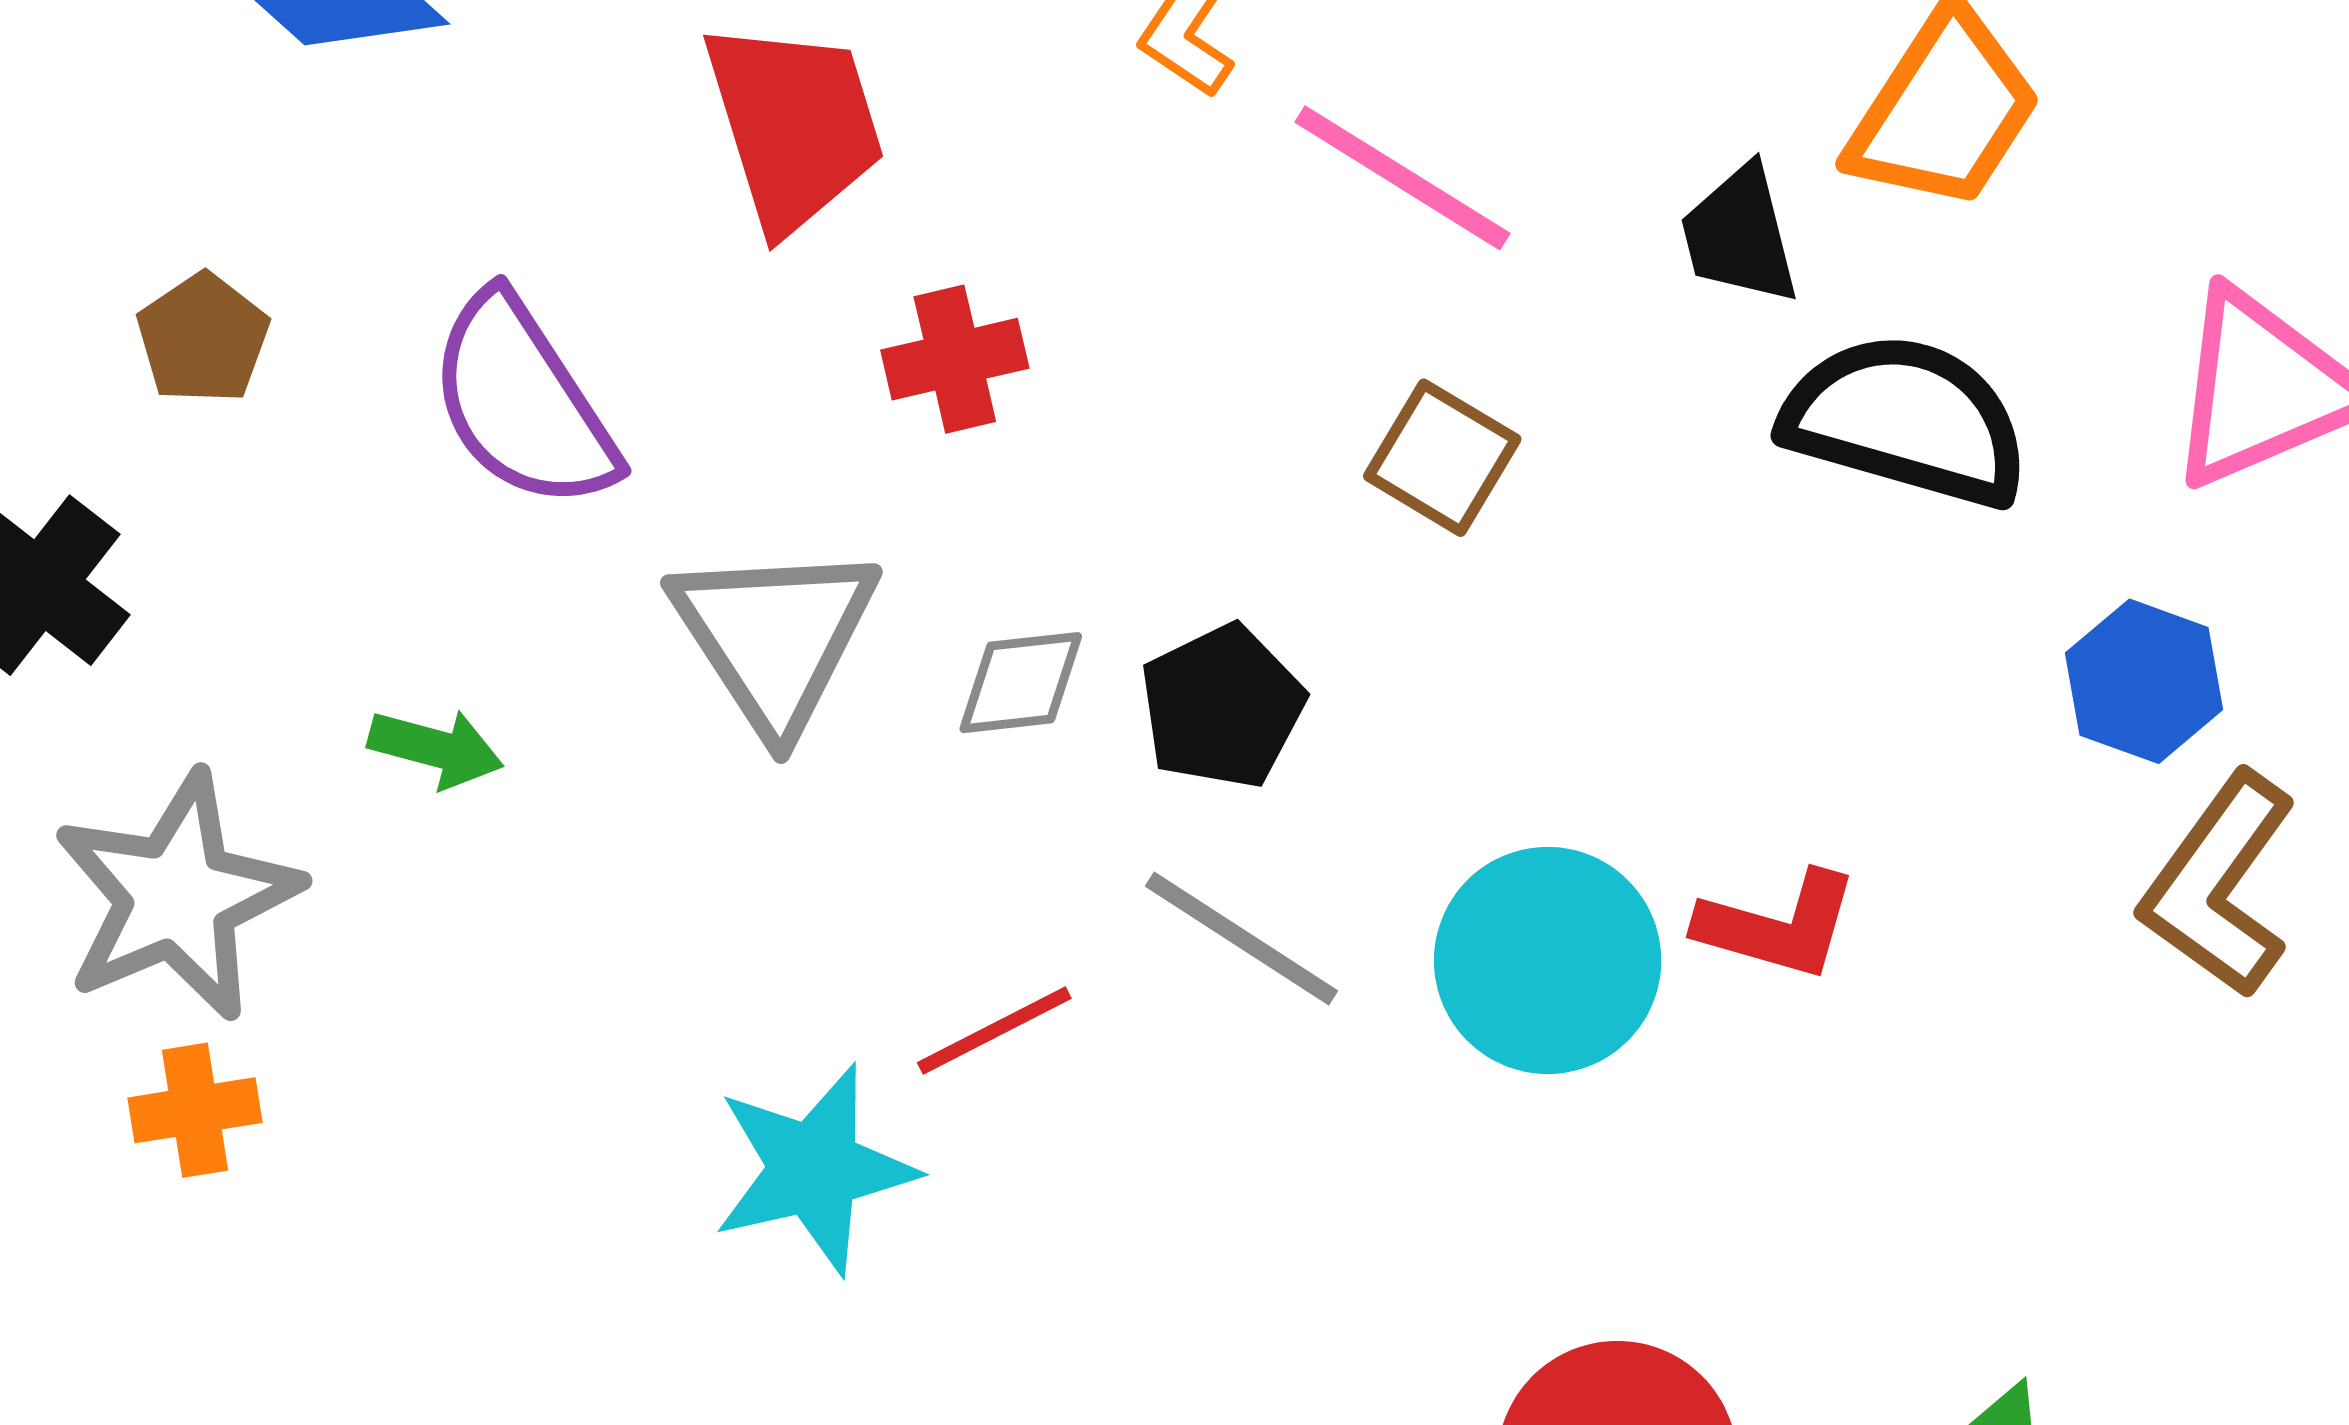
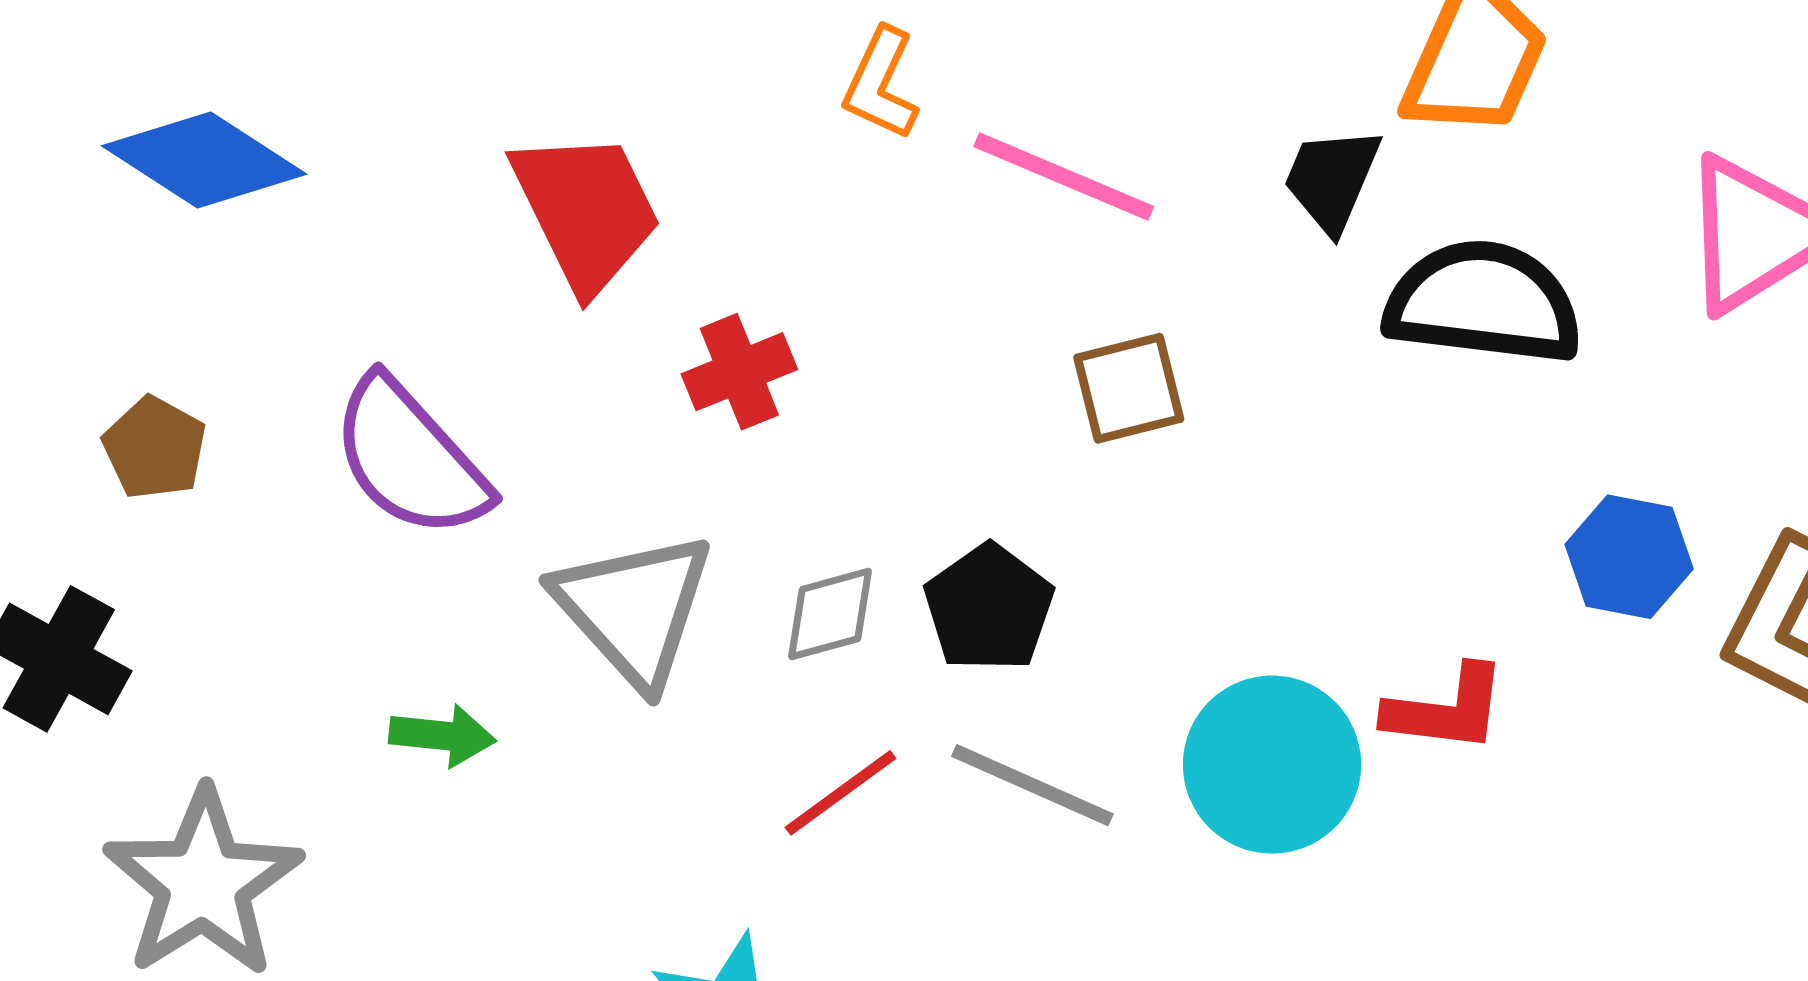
black trapezoid: (1740, 235) -> (1332, 179), turned 46
brown square: (1442, 458) -> (1129, 388), turned -36
blue hexagon: (2144, 681) -> (1629, 557), moved
green arrow: (436, 748) -> (442, 735), moved
red line: (994, 1031) -> (840, 793), moved

